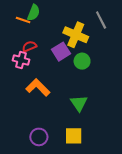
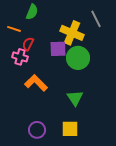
orange line: (23, 20) -> (14, 29), moved
red semicircle: (29, 46) -> (28, 44), turned -40
purple square: (61, 52) -> (58, 49), turned 30
green circle: (82, 61) -> (78, 58), size x1.5

